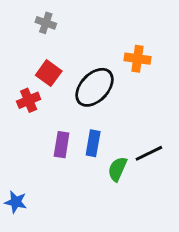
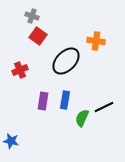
red square: (49, 73) -> (38, 36), moved

